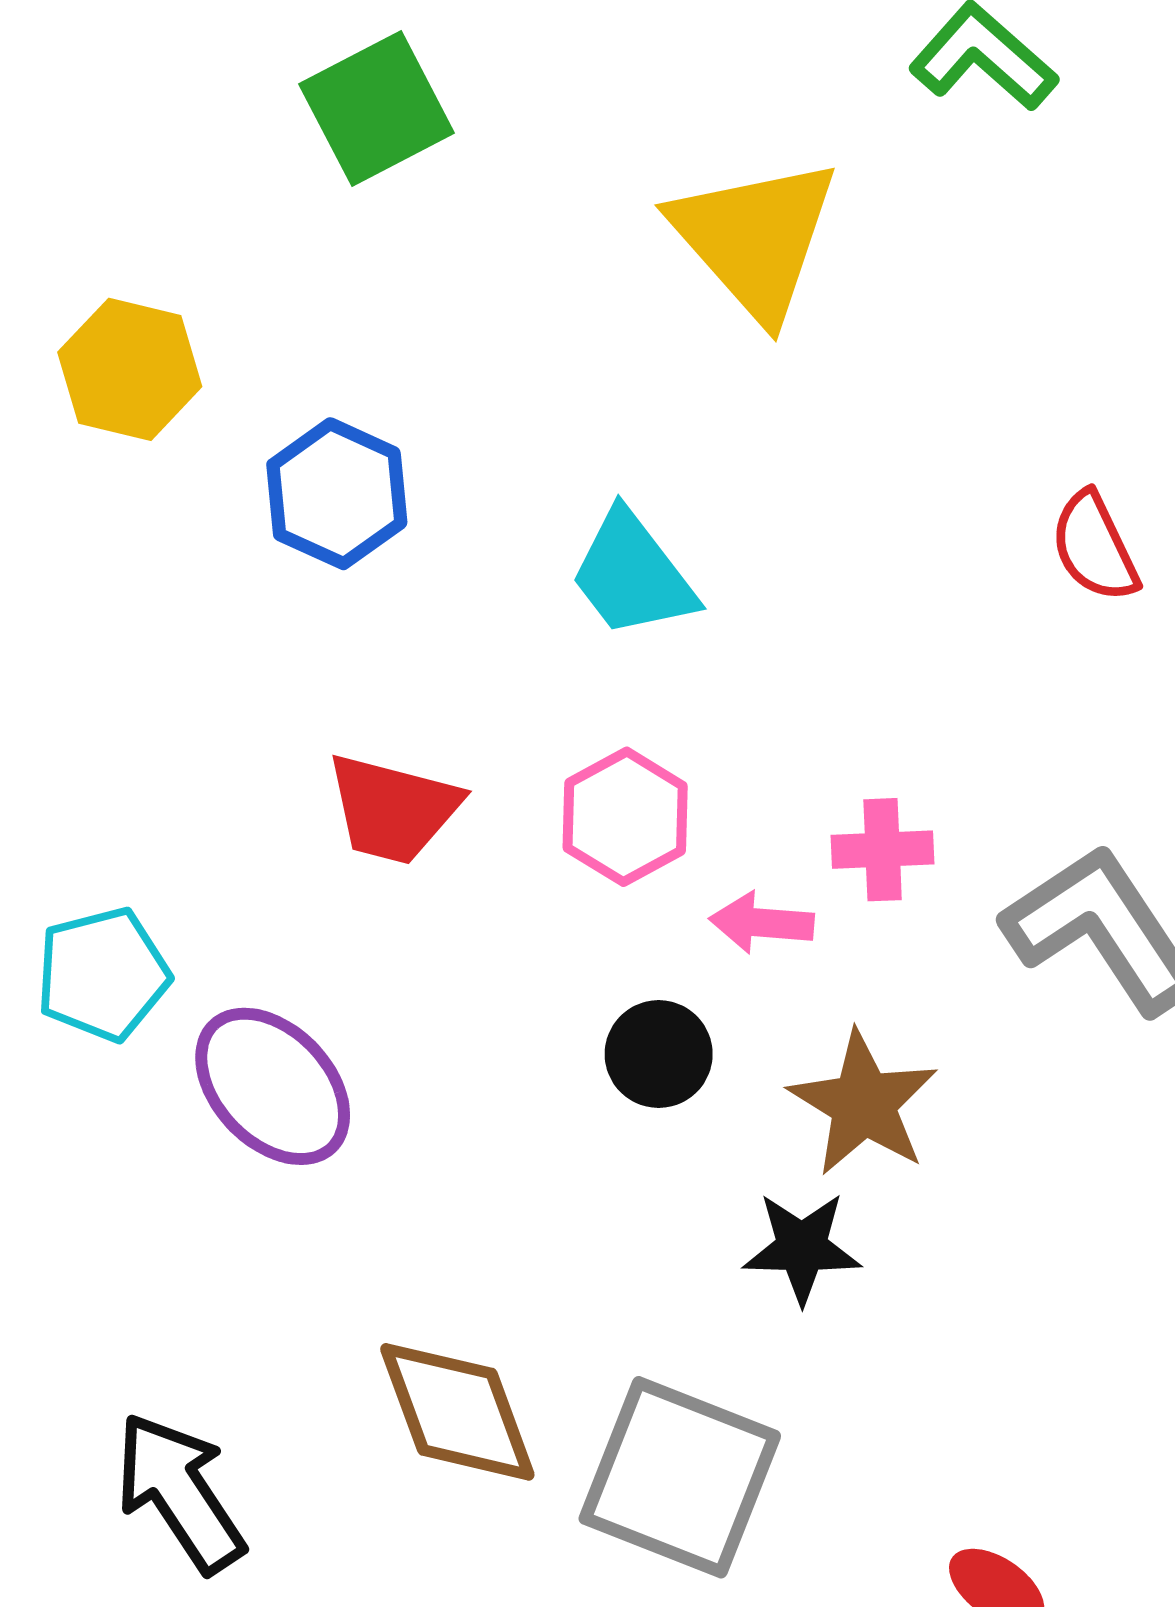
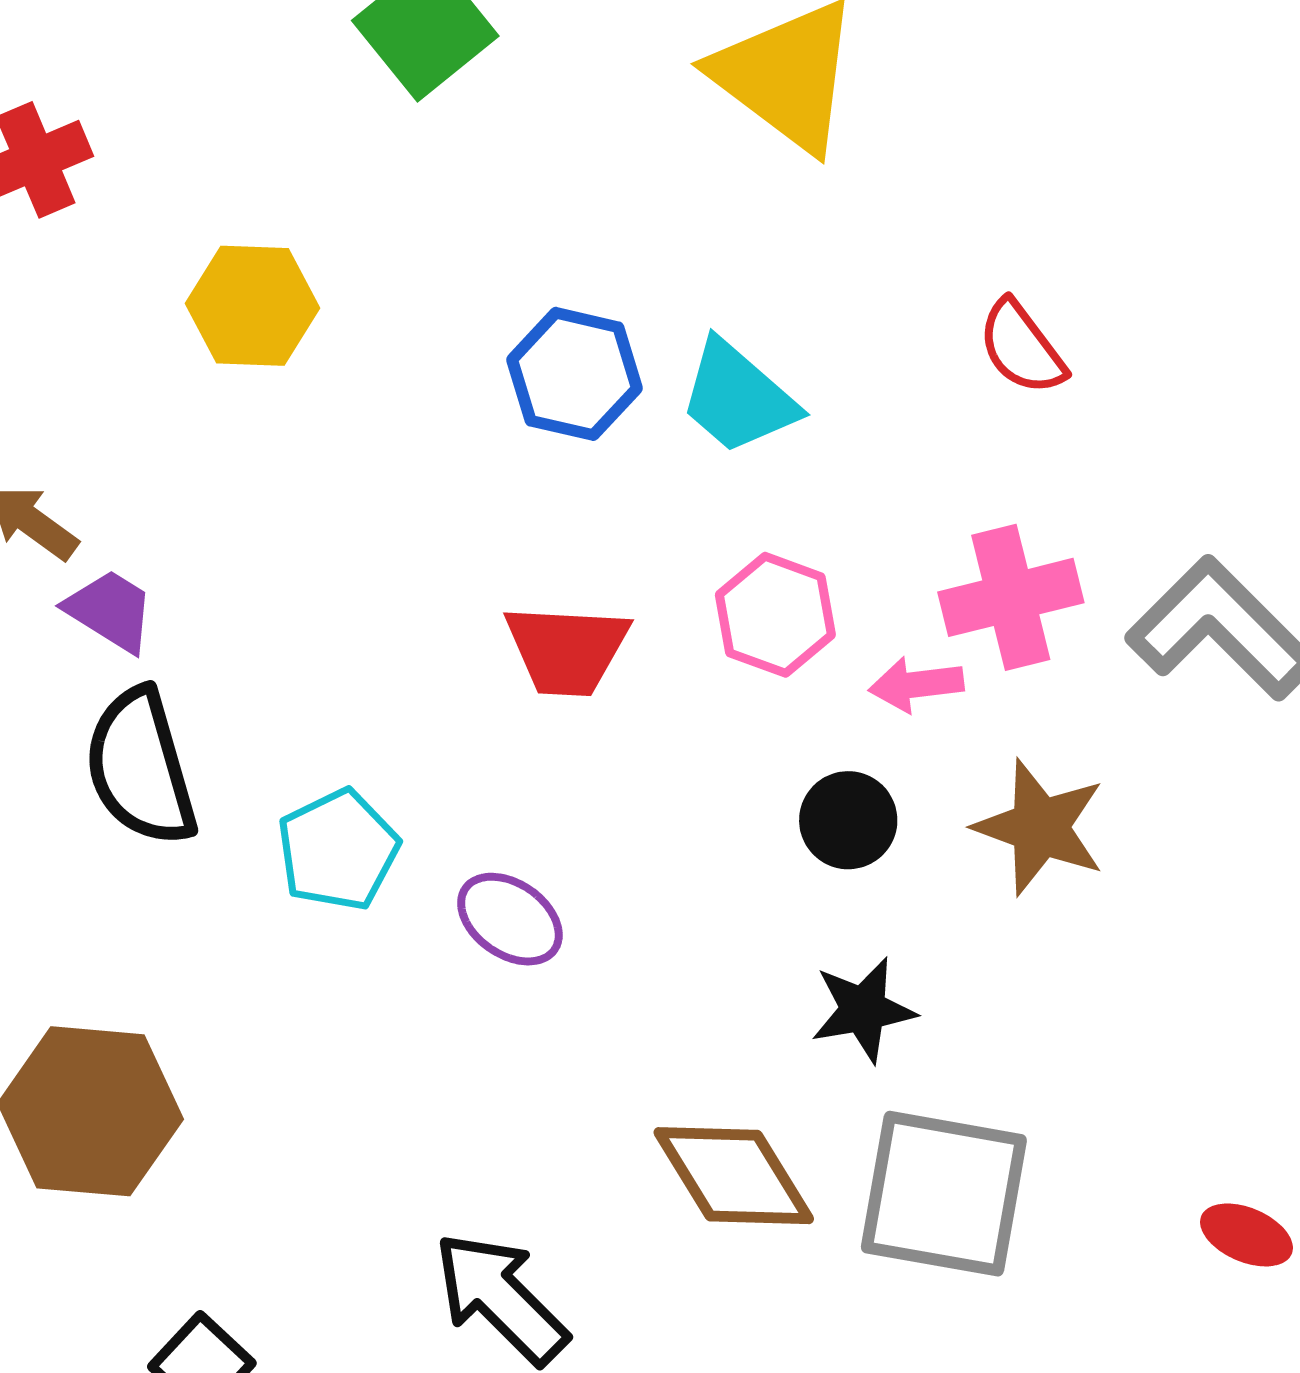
blue hexagon: (337, 494) -> (574, 374), moved
red semicircle: (1094, 547) -> (1022, 348), moved
pink cross: (883, 850) -> (1011, 597), size x1.5
purple ellipse: (273, 1086) -> (510, 919), size x0.7
black star: (802, 1248) -> (863, 1010), moved

